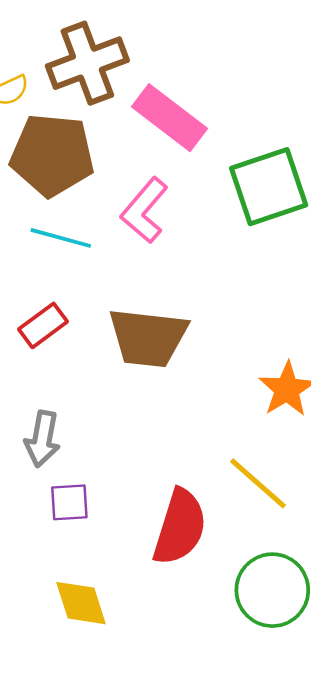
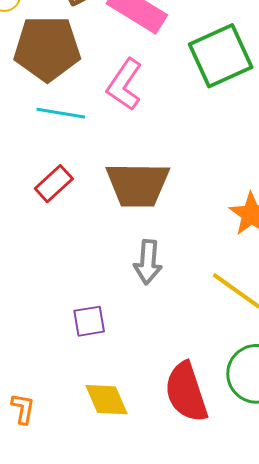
gray arrow: (42, 439) -> (148, 262), moved
red semicircle: (180, 527) -> (186, 392), moved, turned 150

